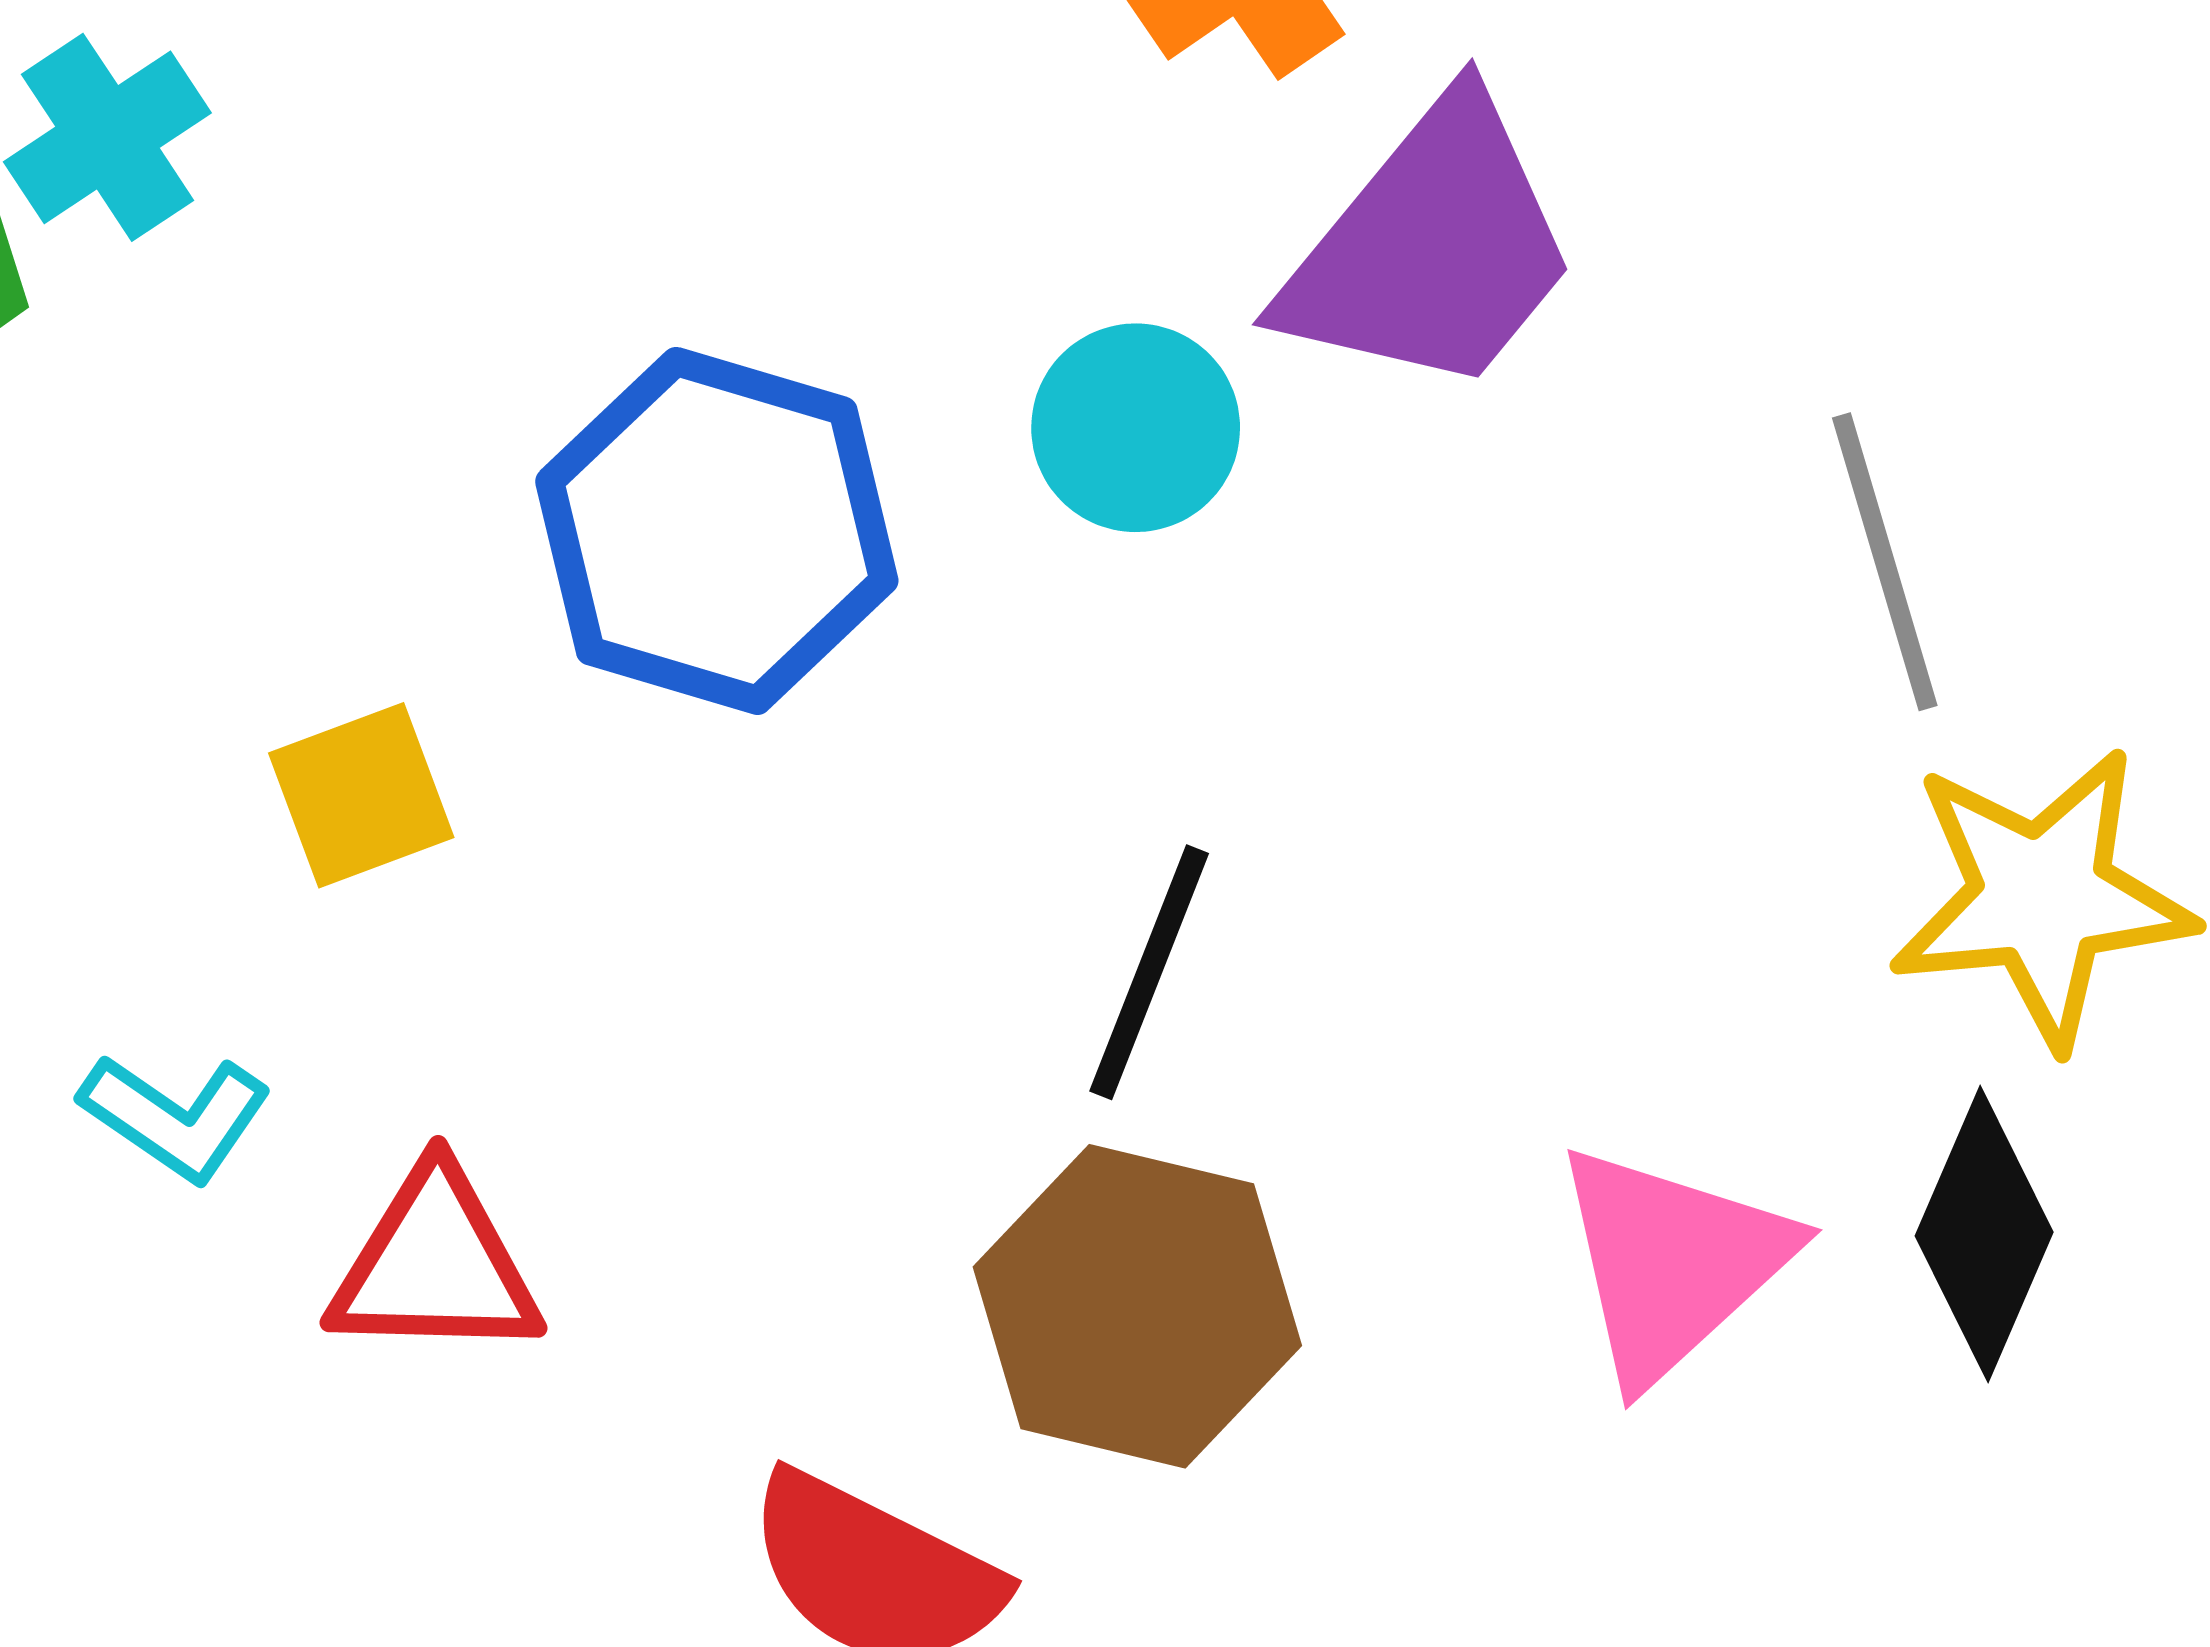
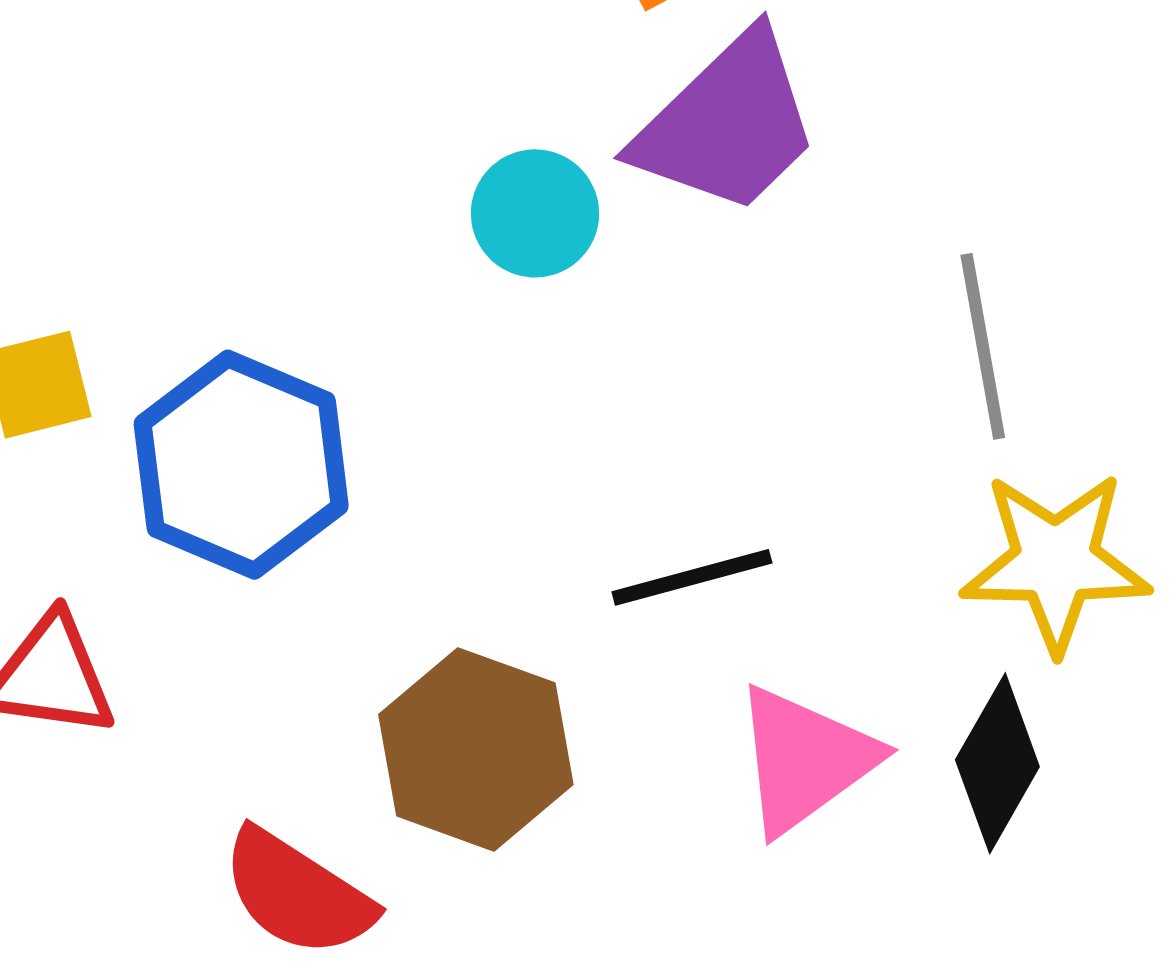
blue hexagon: (717, 531) -> (241, 465), moved
black line: (1149, 972) -> (692, 577), moved, turned 47

